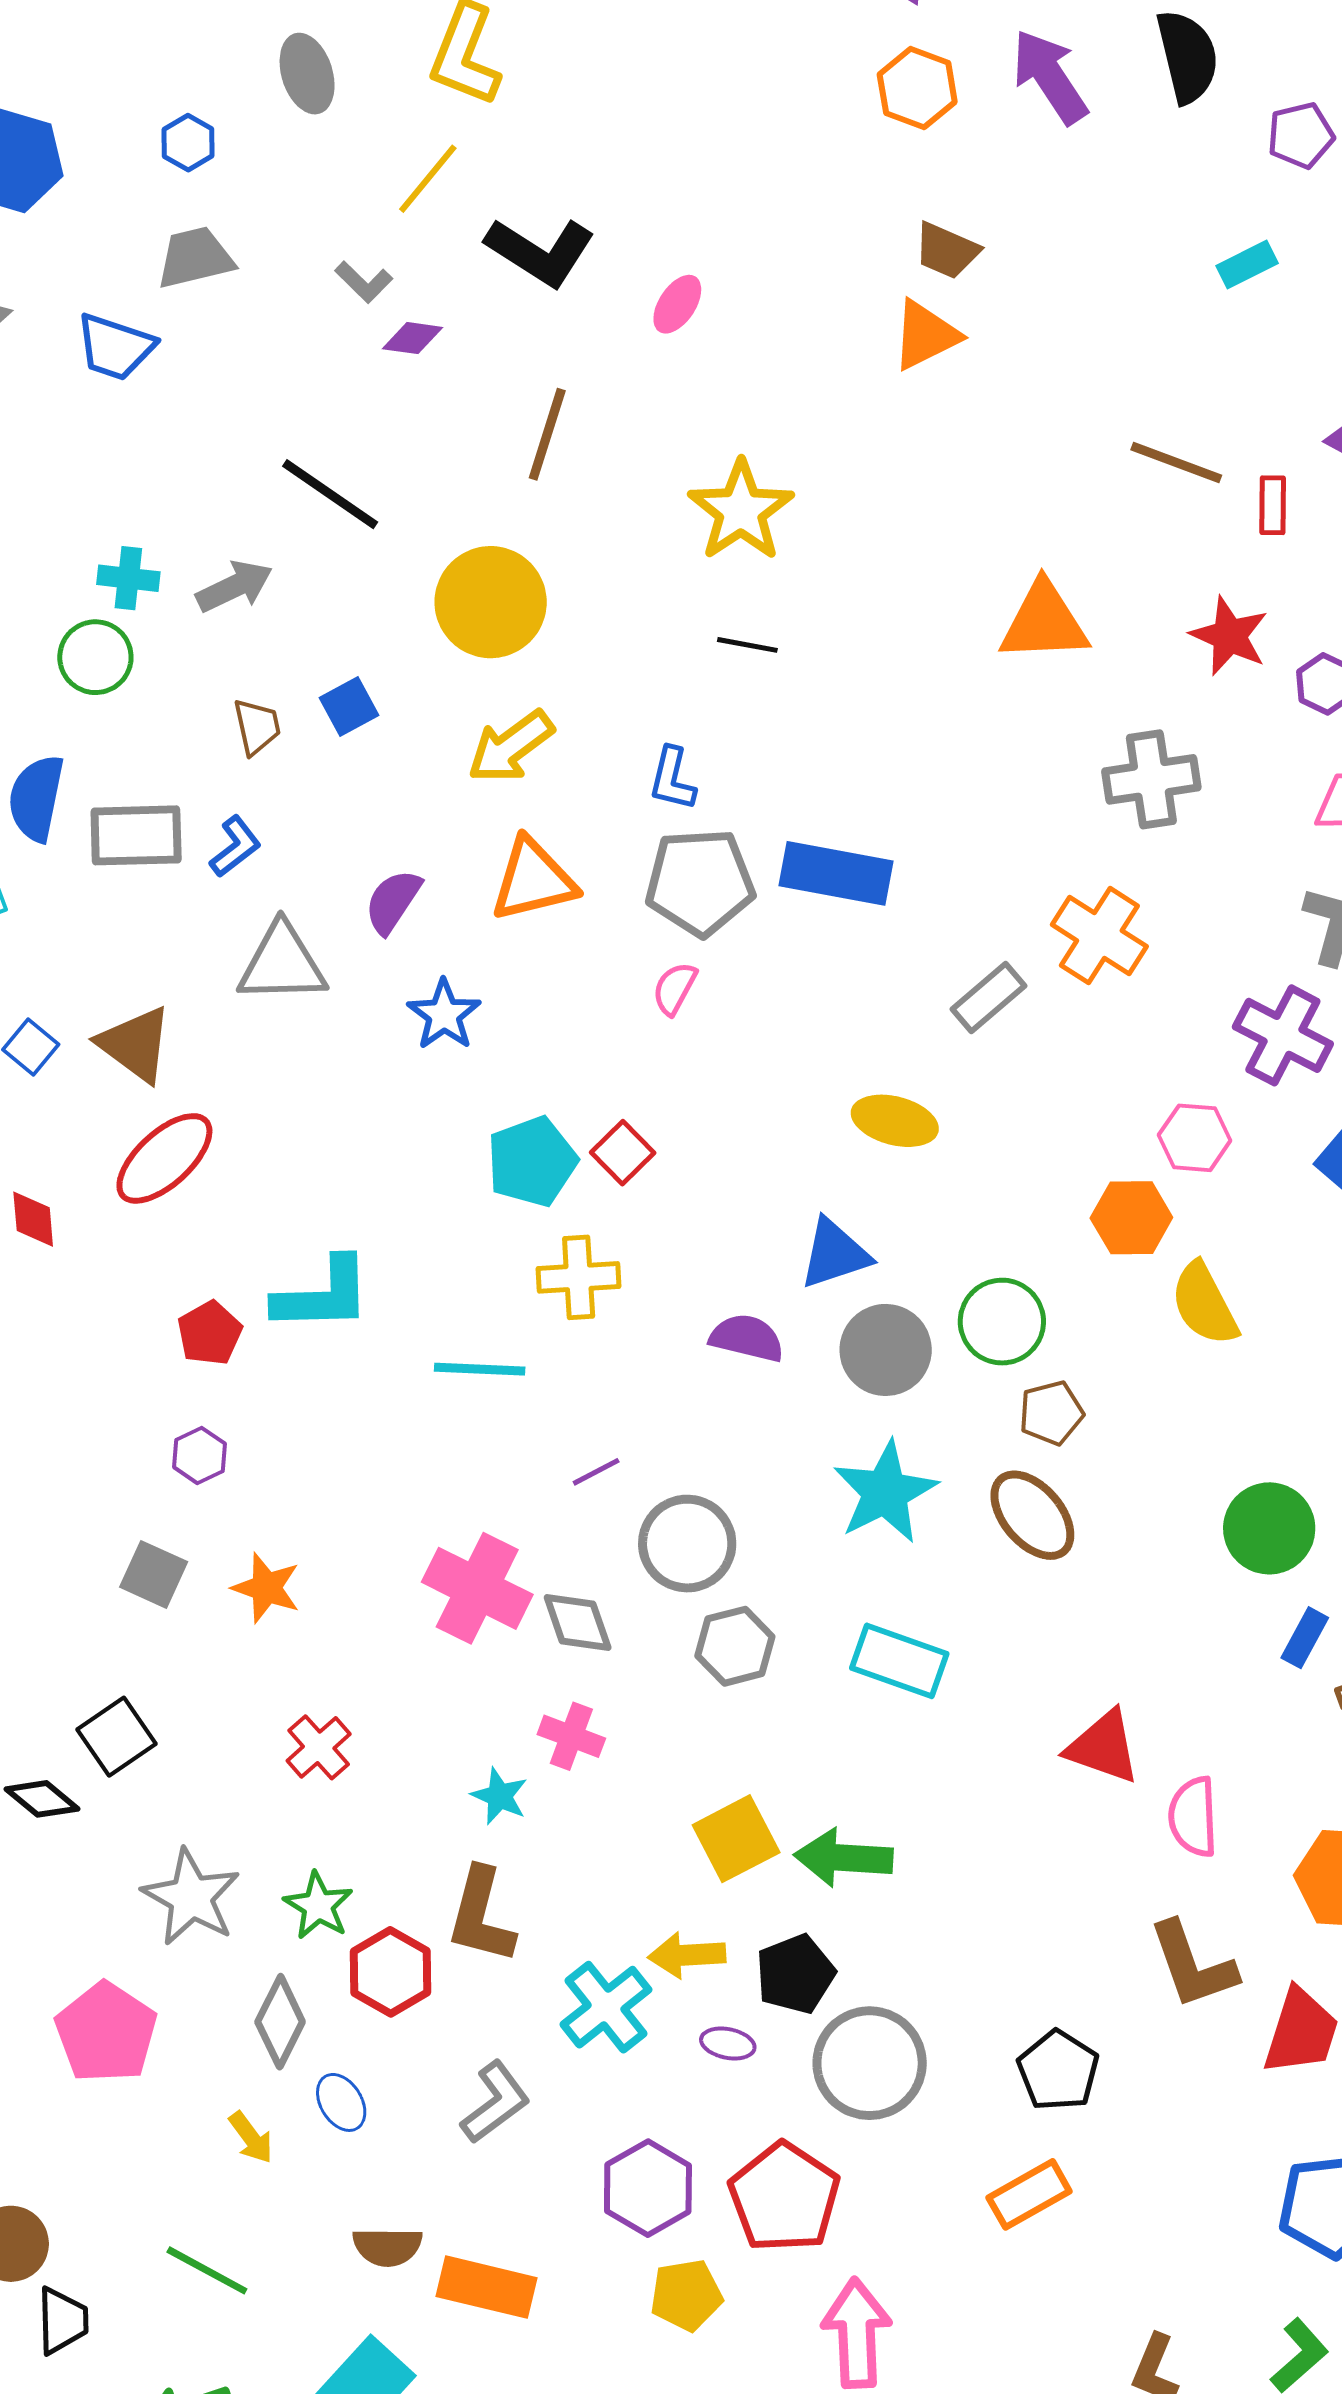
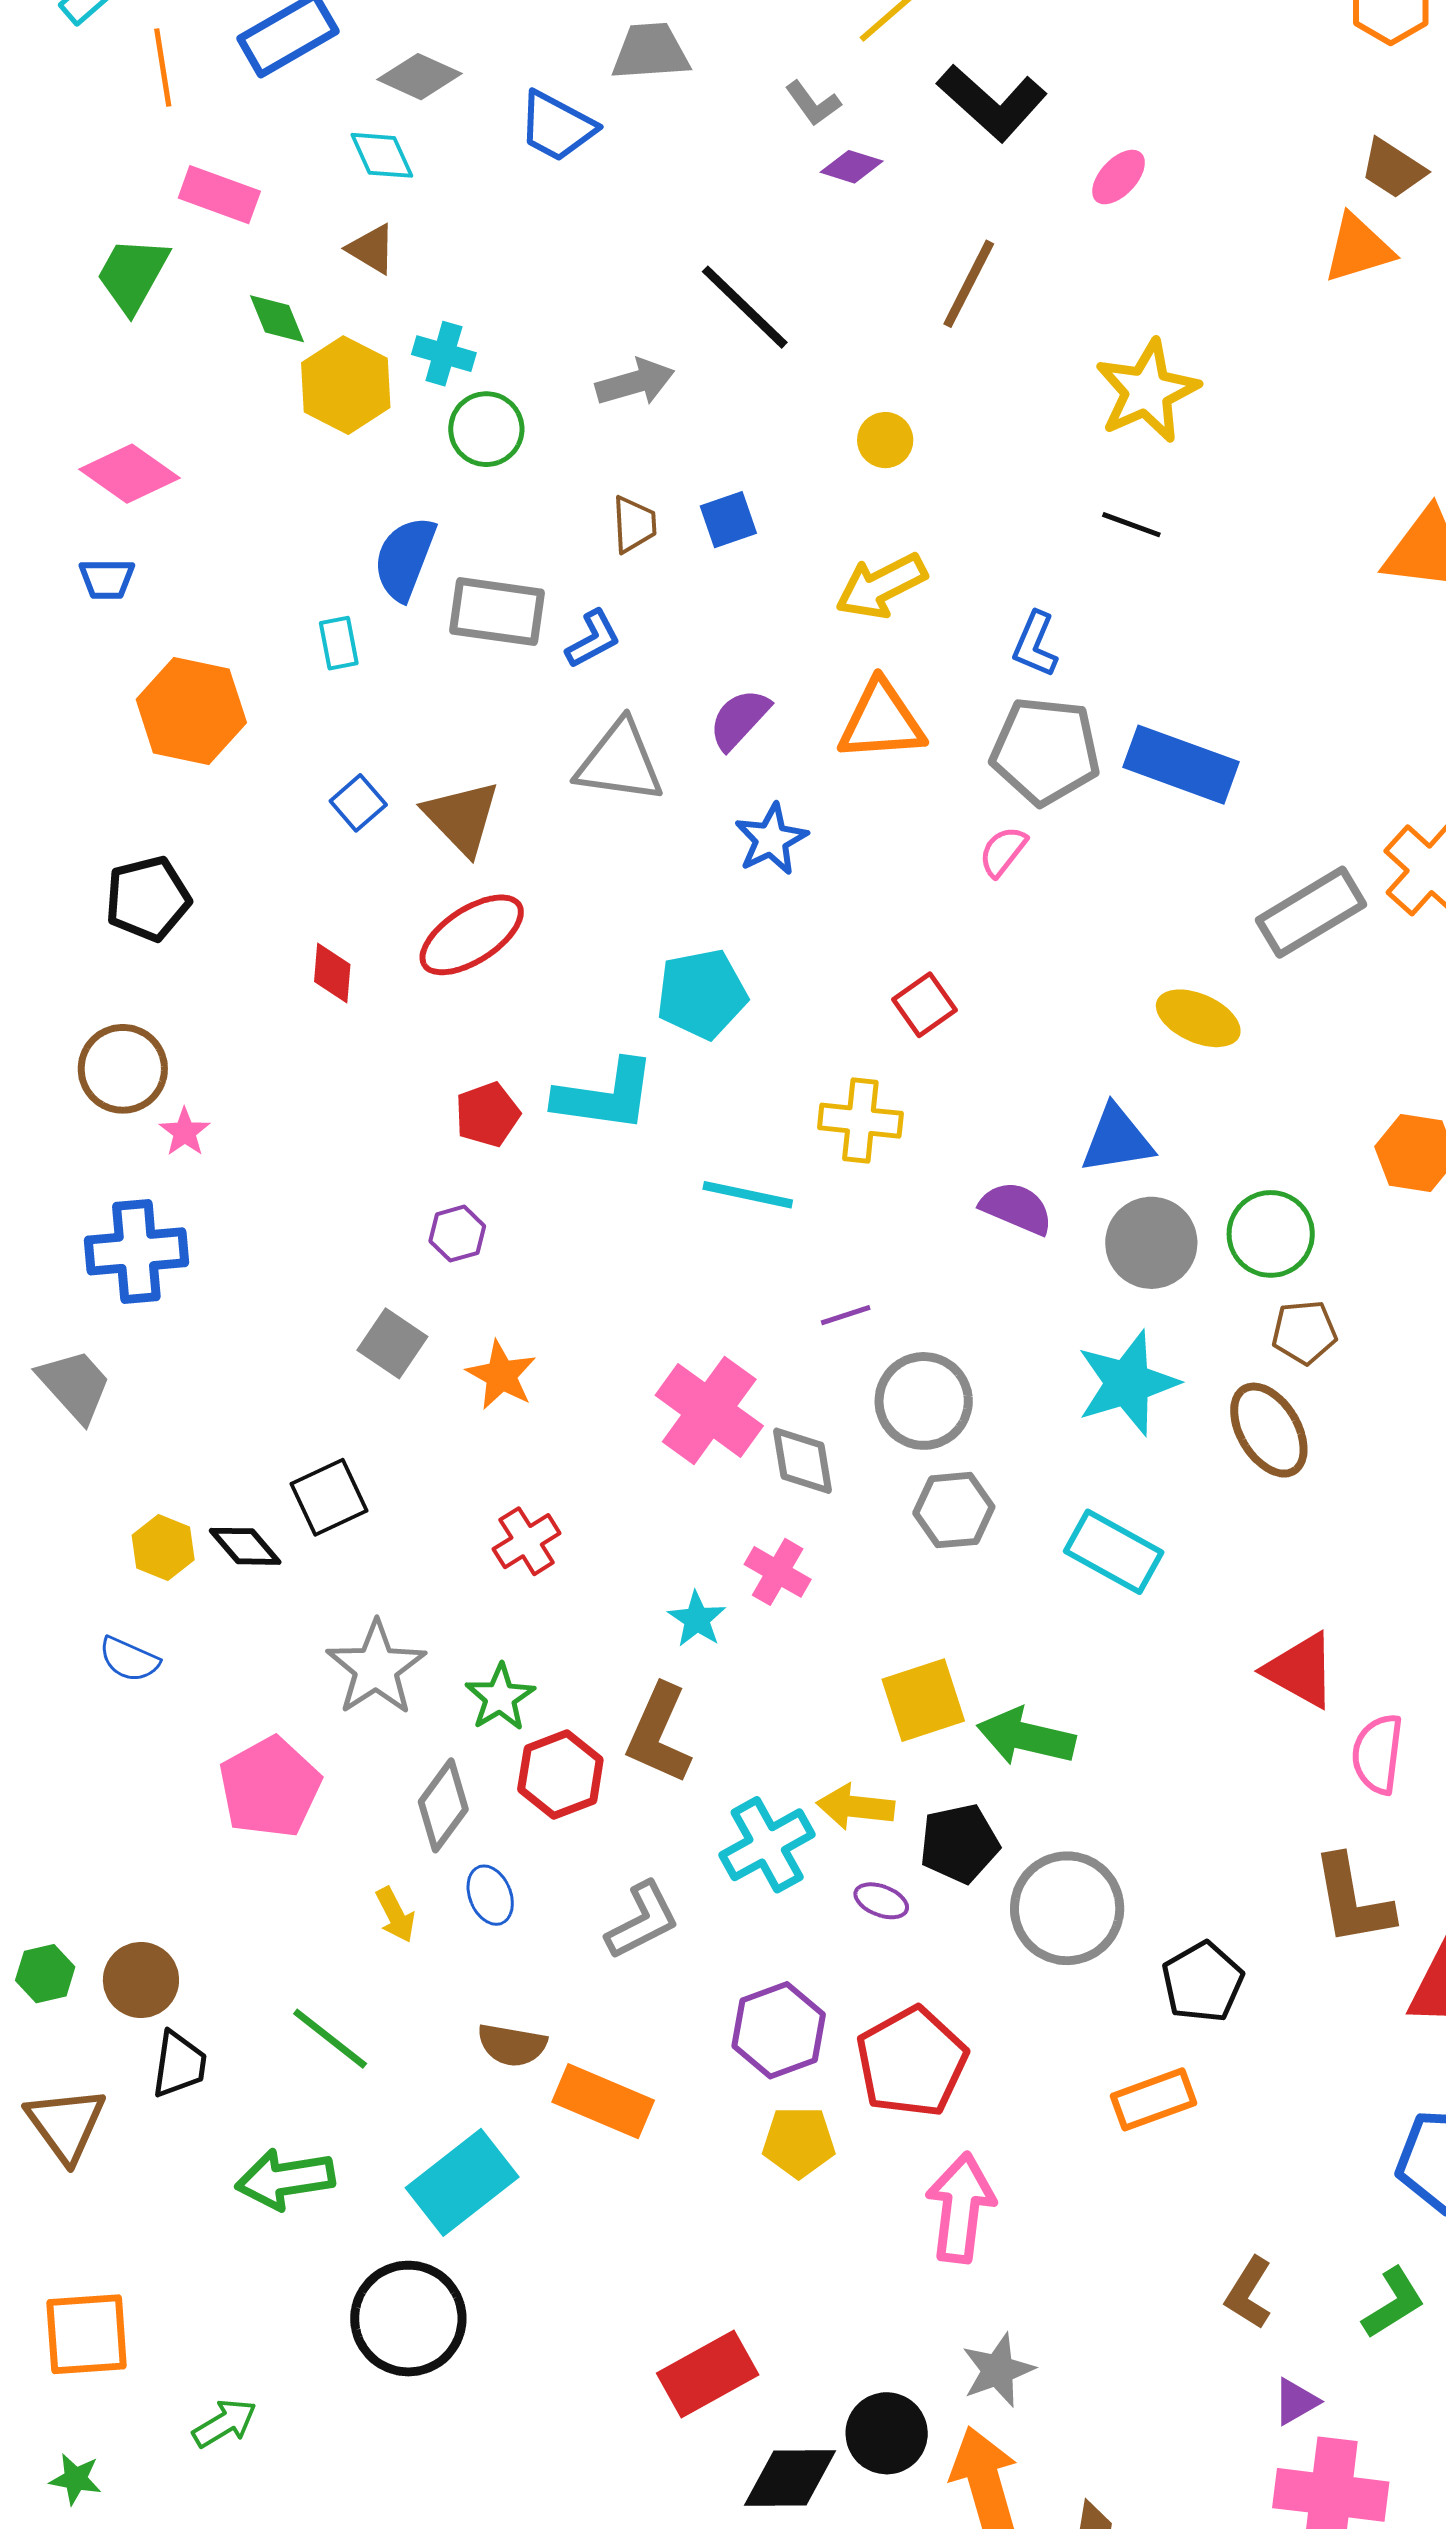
cyan cross: (128, 578) -> (444, 354), moved
yellow circle: (491, 602) -> (885, 440), size x0.5
gray rectangle: (988, 998) -> (1311, 912), size x1.4
cyan pentagon: (532, 1162) -> (702, 994), moved
gray circle: (870, 2063) -> (1067, 1908), moved

